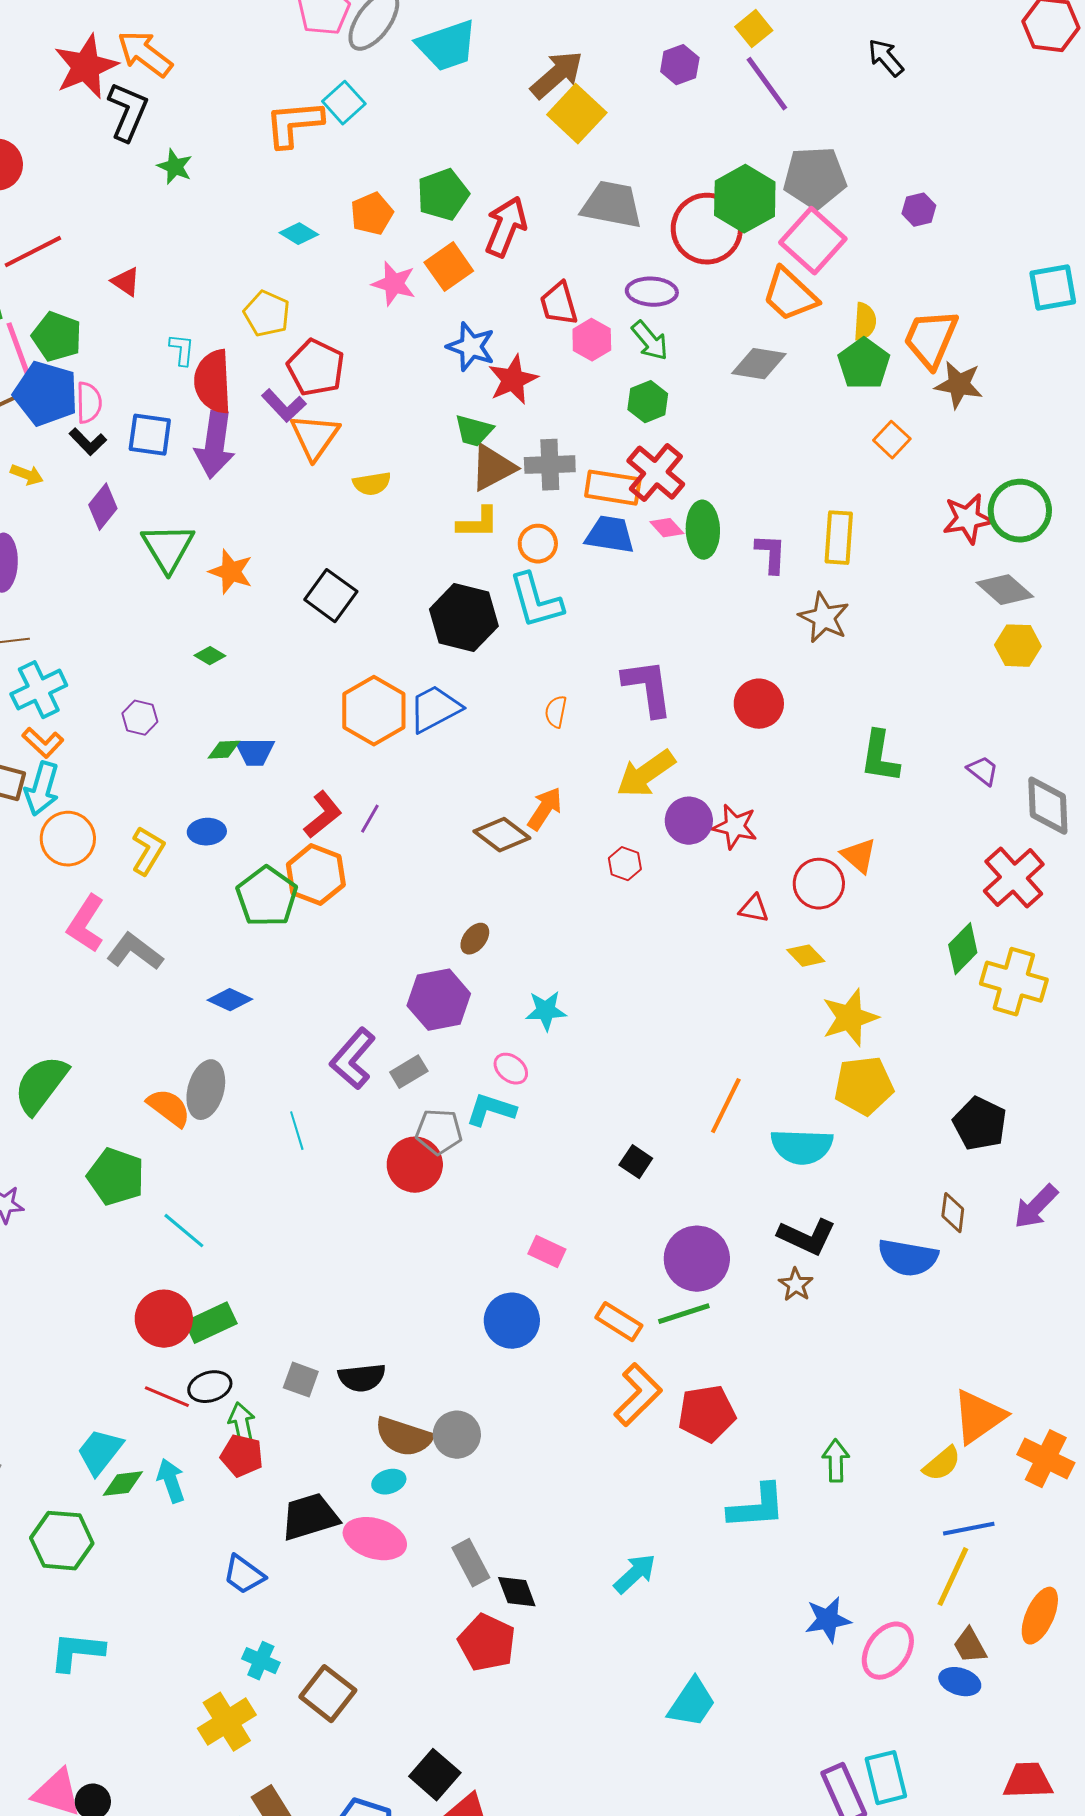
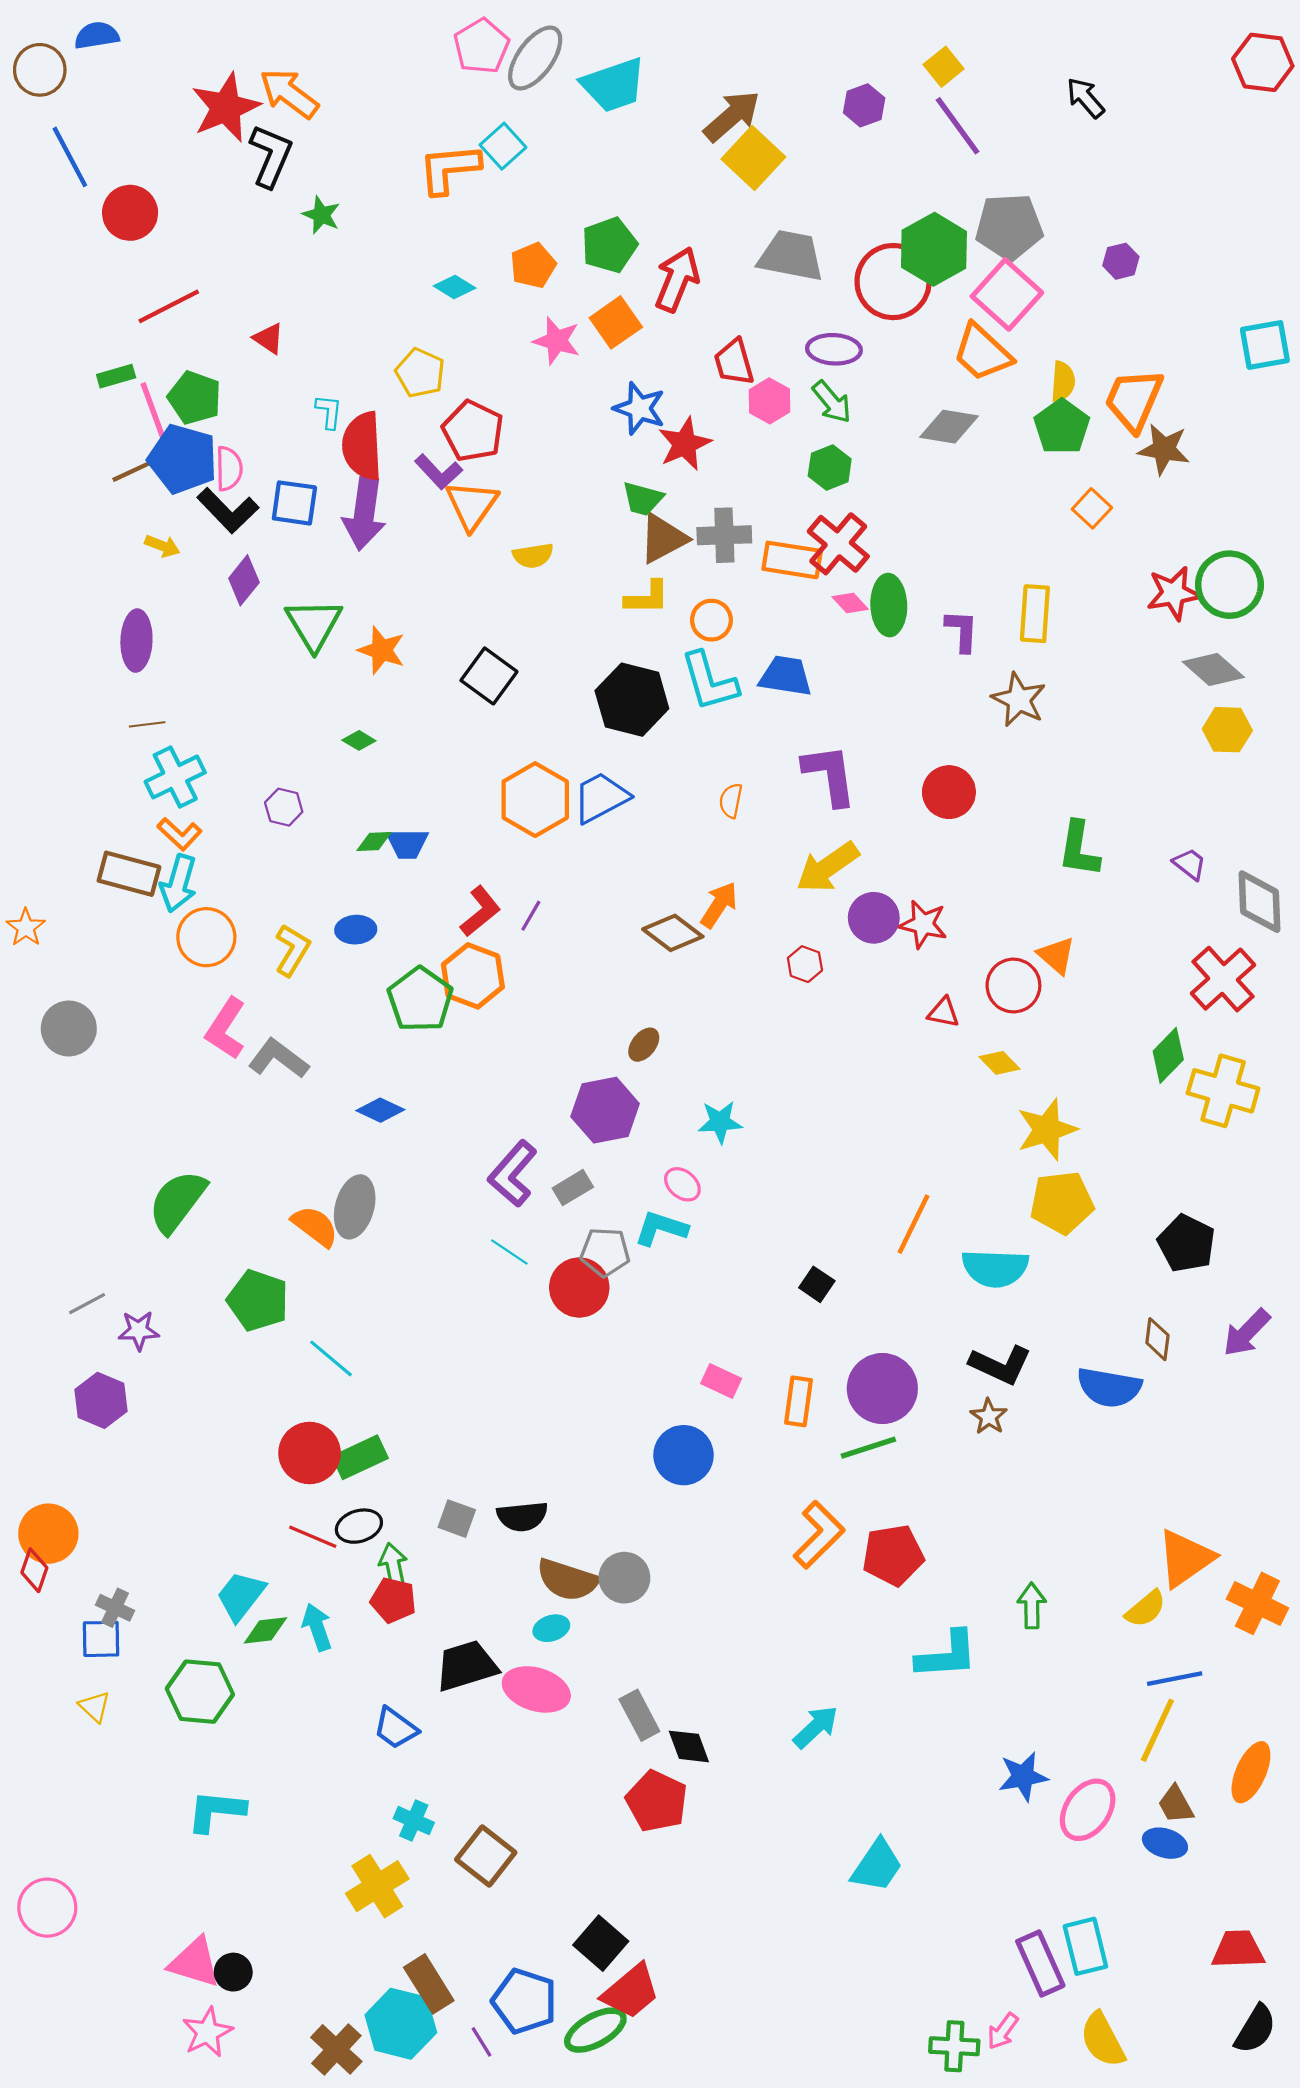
black L-shape: (88, 442) -> (228, 510), size x1.5
blue trapezoid: (610, 535) -> (786, 676), moved
cyan line: (297, 1131) -> (509, 1252), moved, turned -39
orange rectangle: (619, 1322) -> (799, 1401), moved, turned 66

